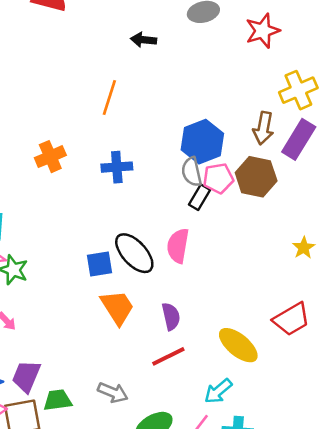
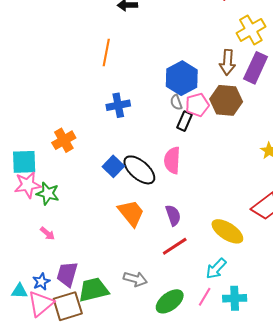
orange cross: (50, 157) -> (64, 140), moved
gray semicircle: (192, 172) -> (176, 102), size x0.7
blue square: (100, 264) -> (113, 166), moved, turned -30
green trapezoid: (58, 400) -> (93, 290), size x1.4

